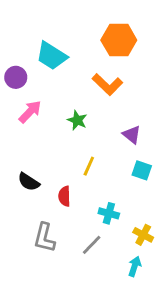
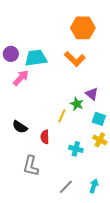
cyan trapezoid: (52, 56) -> (36, 58), moved, turned 140
green star: (77, 120) -> (77, 104), moved
yellow cross: (143, 235) -> (100, 140), moved
gray line: (92, 245) -> (66, 187), moved

